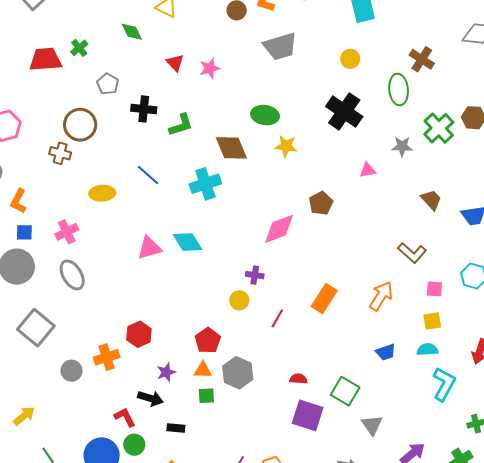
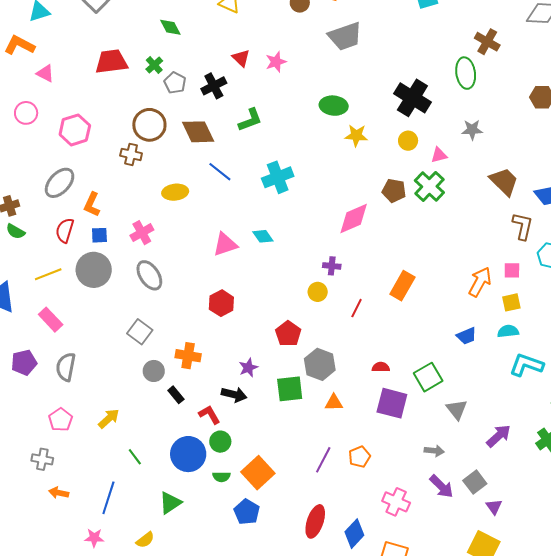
green diamond: (132, 32) -> (170, 27), moved
green cross: (79, 48) -> (154, 65), moved
yellow circle: (350, 59) -> (408, 141), moved
black cross: (144, 109) -> (214, 86), moved, turned -30
green cross: (439, 128) -> (429, 187), moved
brown diamond: (231, 148) -> (198, 132), moved
brown trapezoid: (431, 200) -> (504, 181), size x1.4
brown pentagon: (321, 203) -> (394, 191), turned -30
cyan diamond: (188, 242) -> (263, 236), size x0.7
brown L-shape: (412, 253) -> (523, 226), moved, turned -116
orange arrow: (381, 296) -> (480, 282), moved
gray square: (36, 328) -> (140, 332), moved, size x0.7
red hexagon: (139, 334) -> (221, 303), moved
orange cross: (107, 357) -> (188, 356), turned 30
orange triangle: (203, 370) -> (334, 403), moved
cyan L-shape: (444, 384) -> (526, 365), turned -96
green square: (345, 391) -> (428, 377), turned 32
green square: (206, 396) -> (290, 389), size x1.6
black rectangle: (176, 428) -> (176, 395), moved, turned 48

